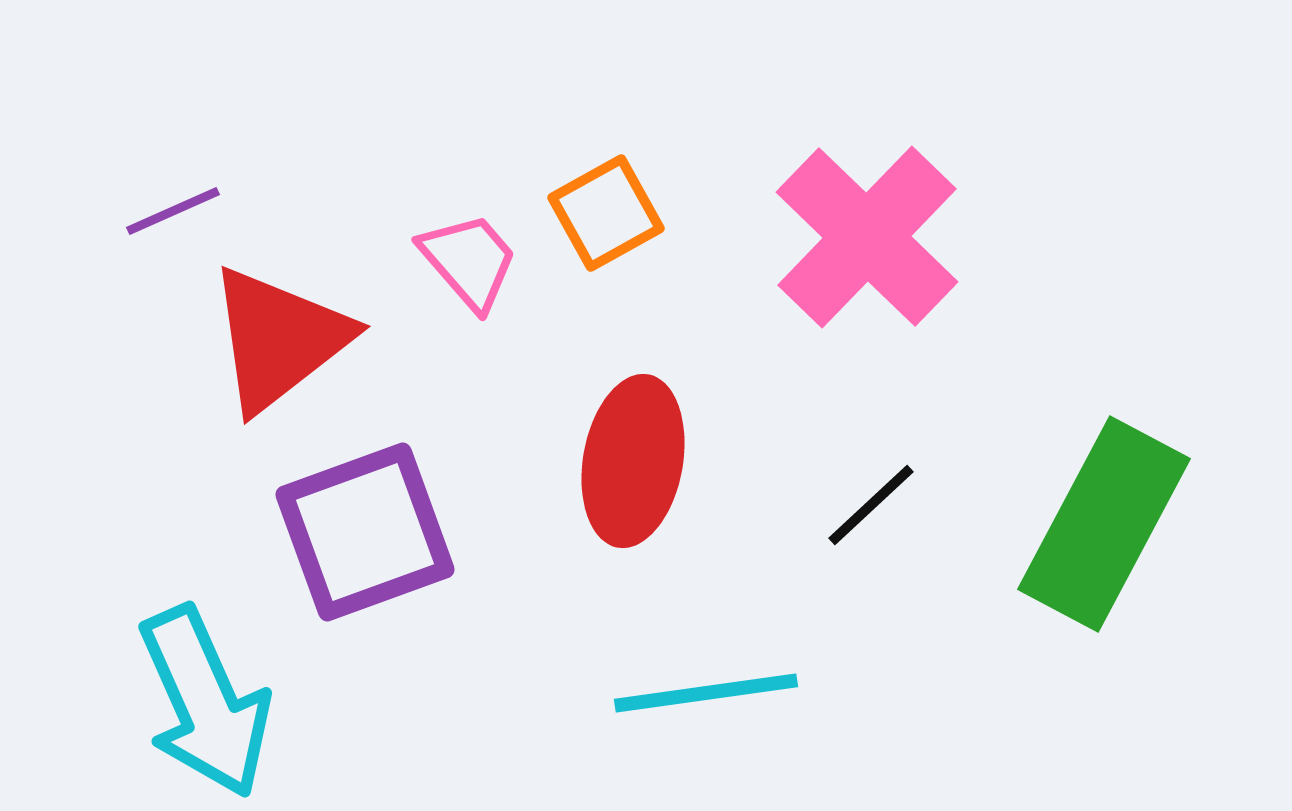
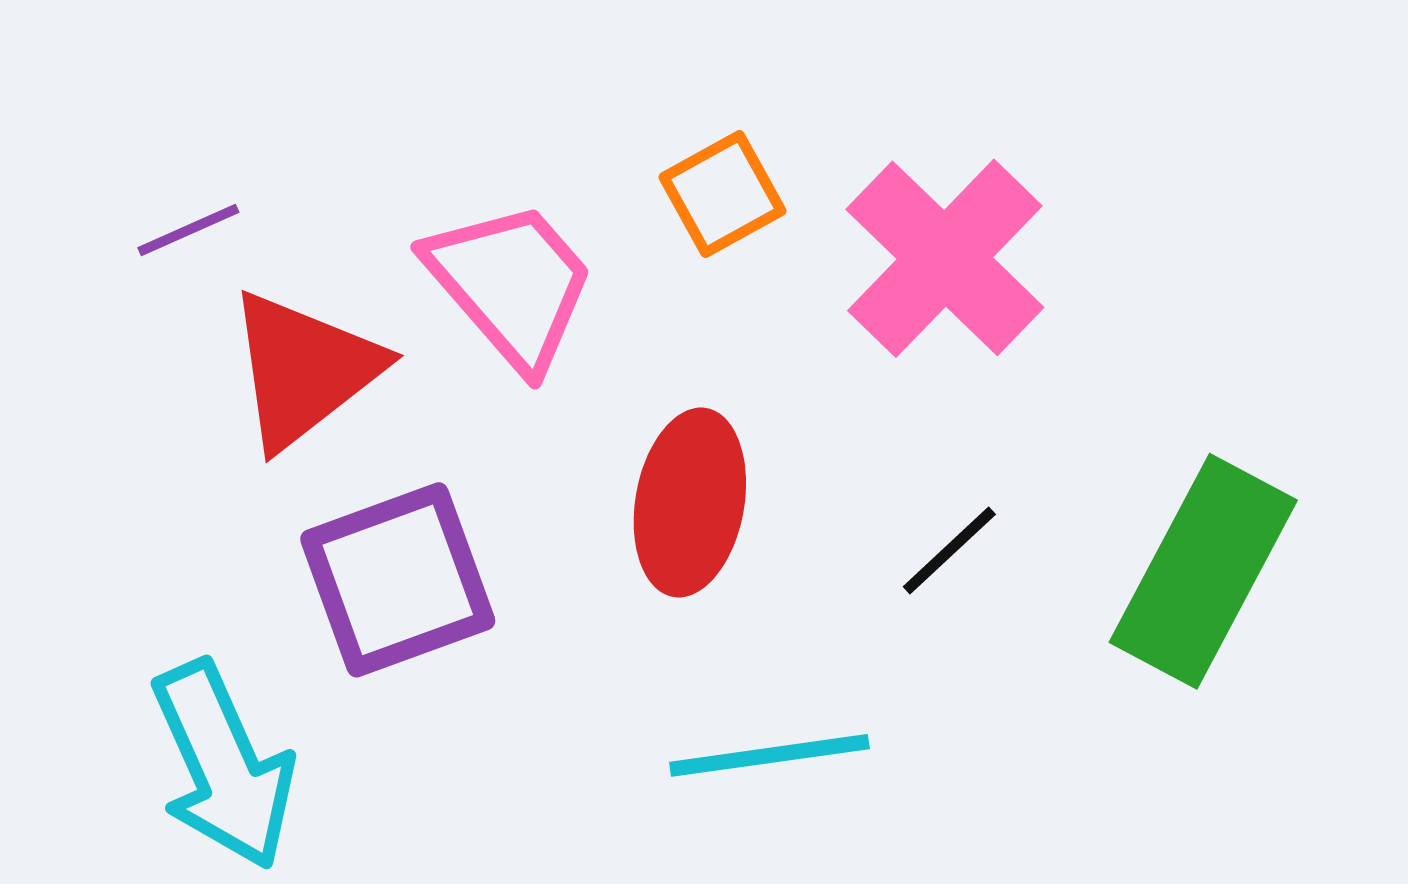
orange square: (606, 213) -> (723, 194), moved
pink trapezoid: (469, 261) -> (511, 284), size x1.6

